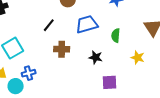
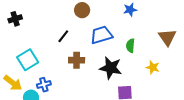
black star: (96, 57) -> (111, 68), size x1.6

